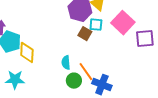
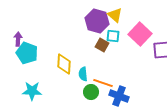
yellow diamond: (27, 53) -> (64, 64), moved
orange line: (86, 72) -> (103, 83), turned -36

